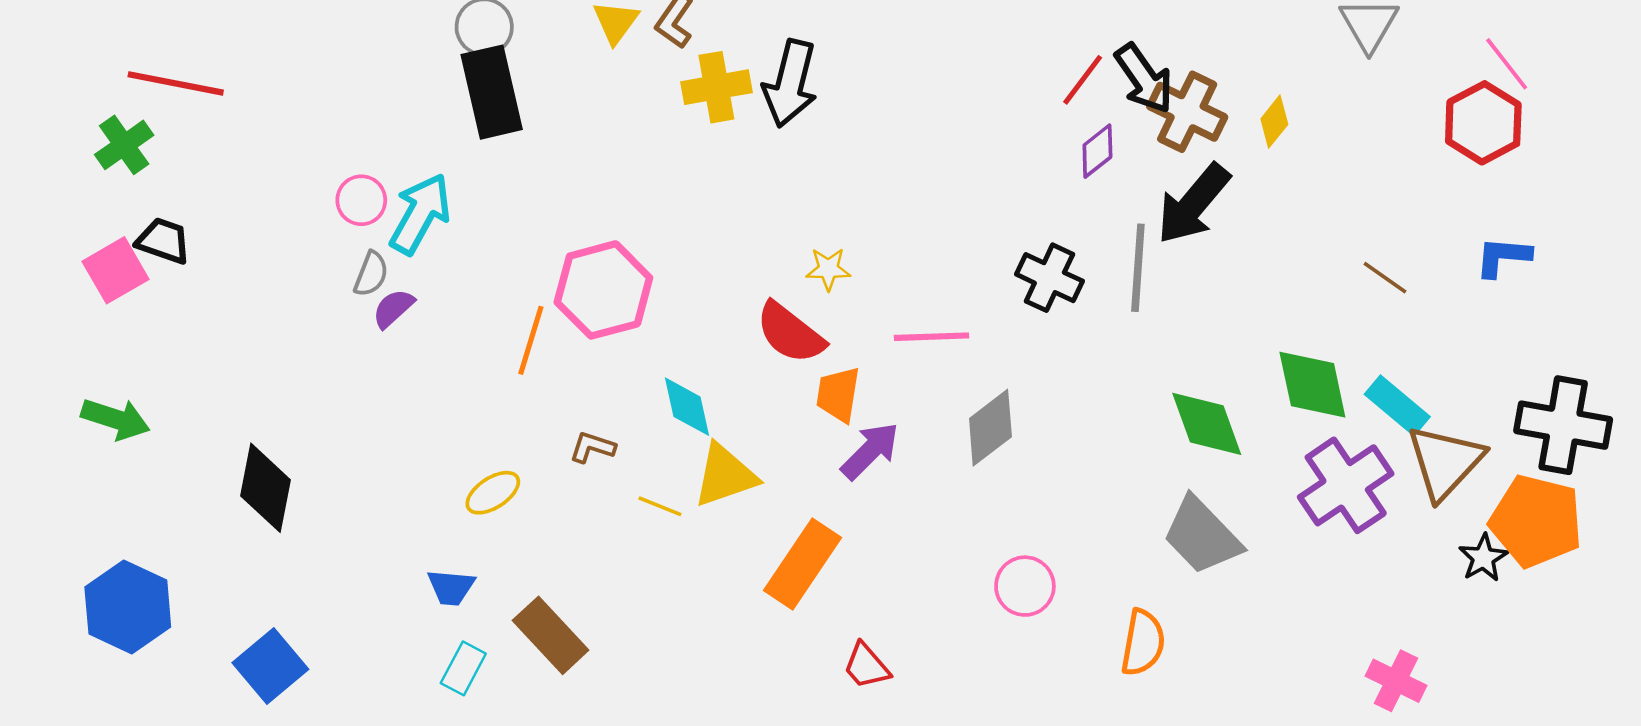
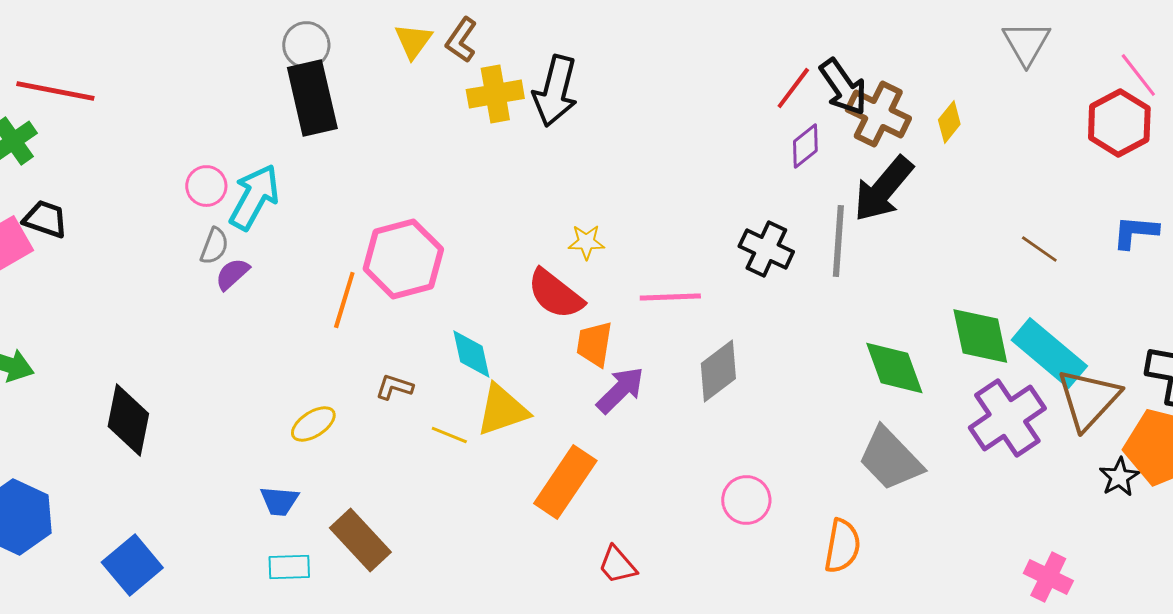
cyan rectangle: (1397, 405) -> (1049, 353), size x1.4
cyan rectangle: (463, 668) -> (289, 567), turned 60

